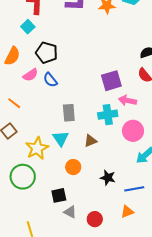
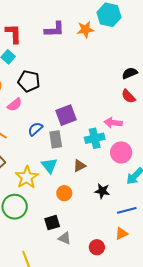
blue semicircle: (50, 80) -> (35, 129), moved, turned 91
purple square: (111, 81) -> (66, 115), moved
black star: (108, 178) -> (102, 191), moved
red circle: (95, 219) -> (97, 247), moved

